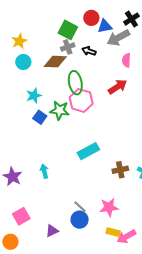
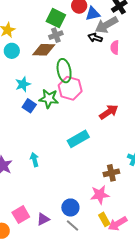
black arrow: (89, 51) -> (95, 38), moved
red arrow: (118, 87) -> (109, 112), moved
brown cross: (120, 170) -> (111, 173), moved
gray line: (80, 207) -> (73, 225), moved
pink square: (21, 216) -> (21, 215), moved
yellow rectangle: (113, 232) -> (104, 219), turned 48

